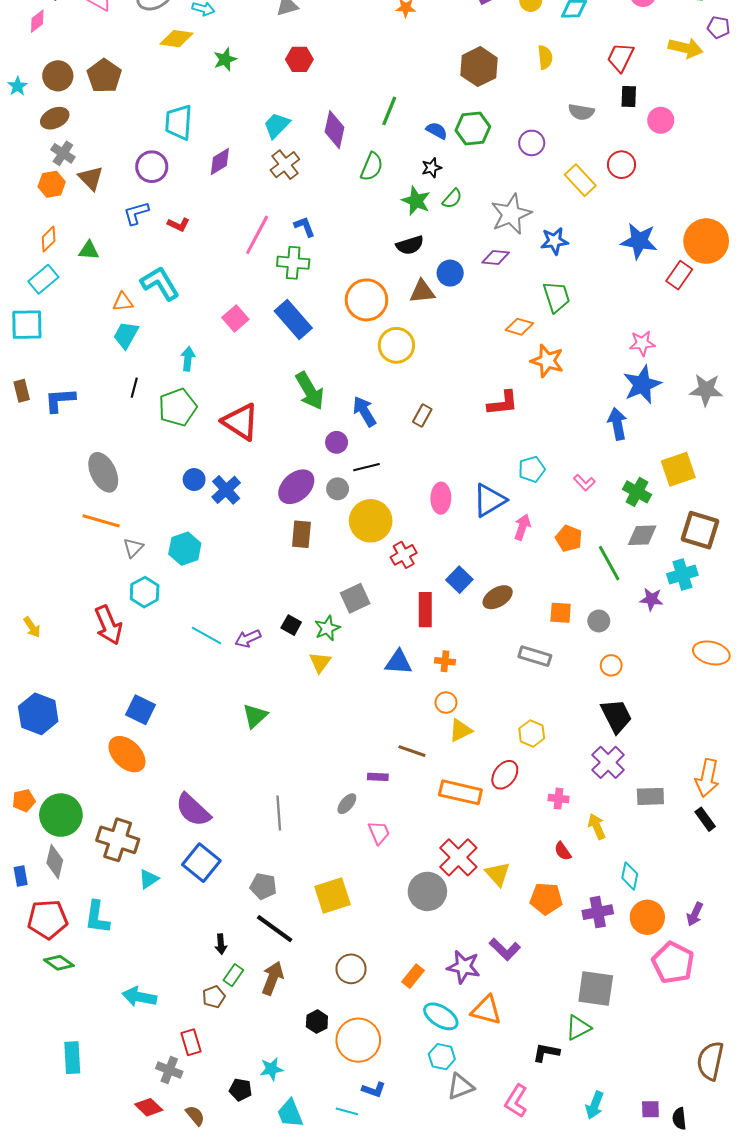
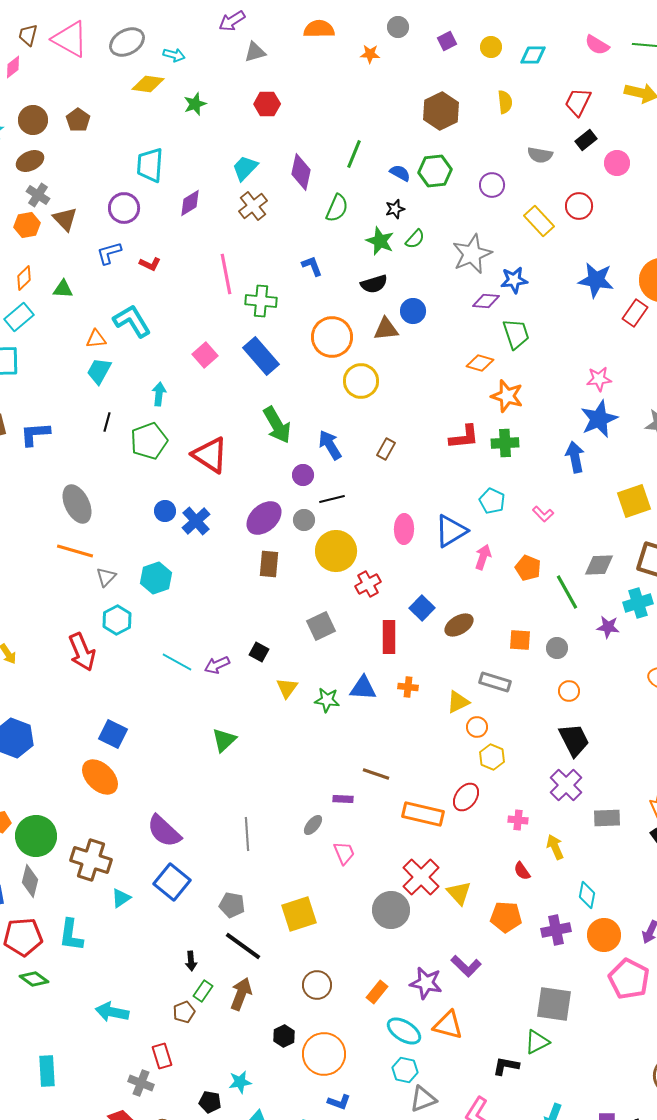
brown pentagon: (104, 76) -> (78, 120), size x0.7
black rectangle: (629, 97) -> (586, 140), turned 50
blue L-shape: (305, 227) -> (312, 266), moved
pink line: (257, 235) -> (226, 274), turned -39
purple diamond: (496, 258) -> (486, 301), moved
cyan pentagon: (532, 469) -> (492, 501), turned -30
green cross: (637, 492) -> (505, 443), moved, turned -32
green star: (327, 628) -> (327, 700), moved, turned 30
orange circle: (446, 703) -> (477, 727), moved
yellow triangle: (460, 730) -> (458, 702), moved

